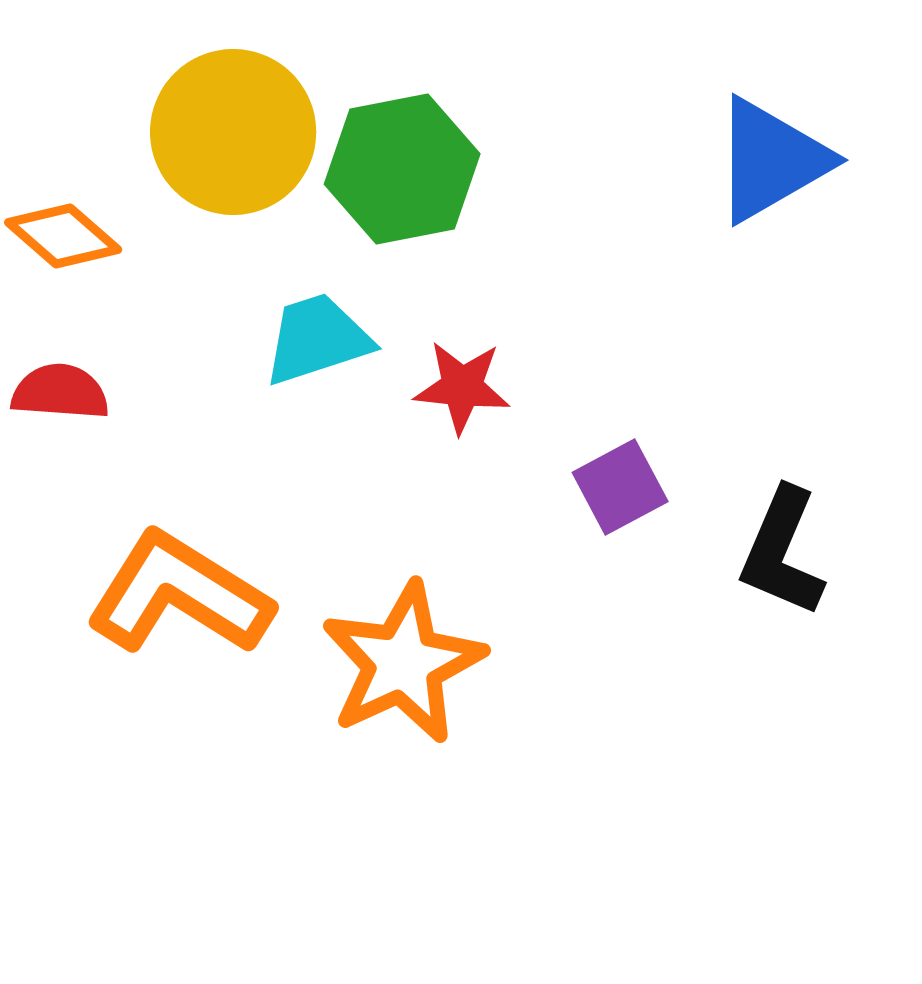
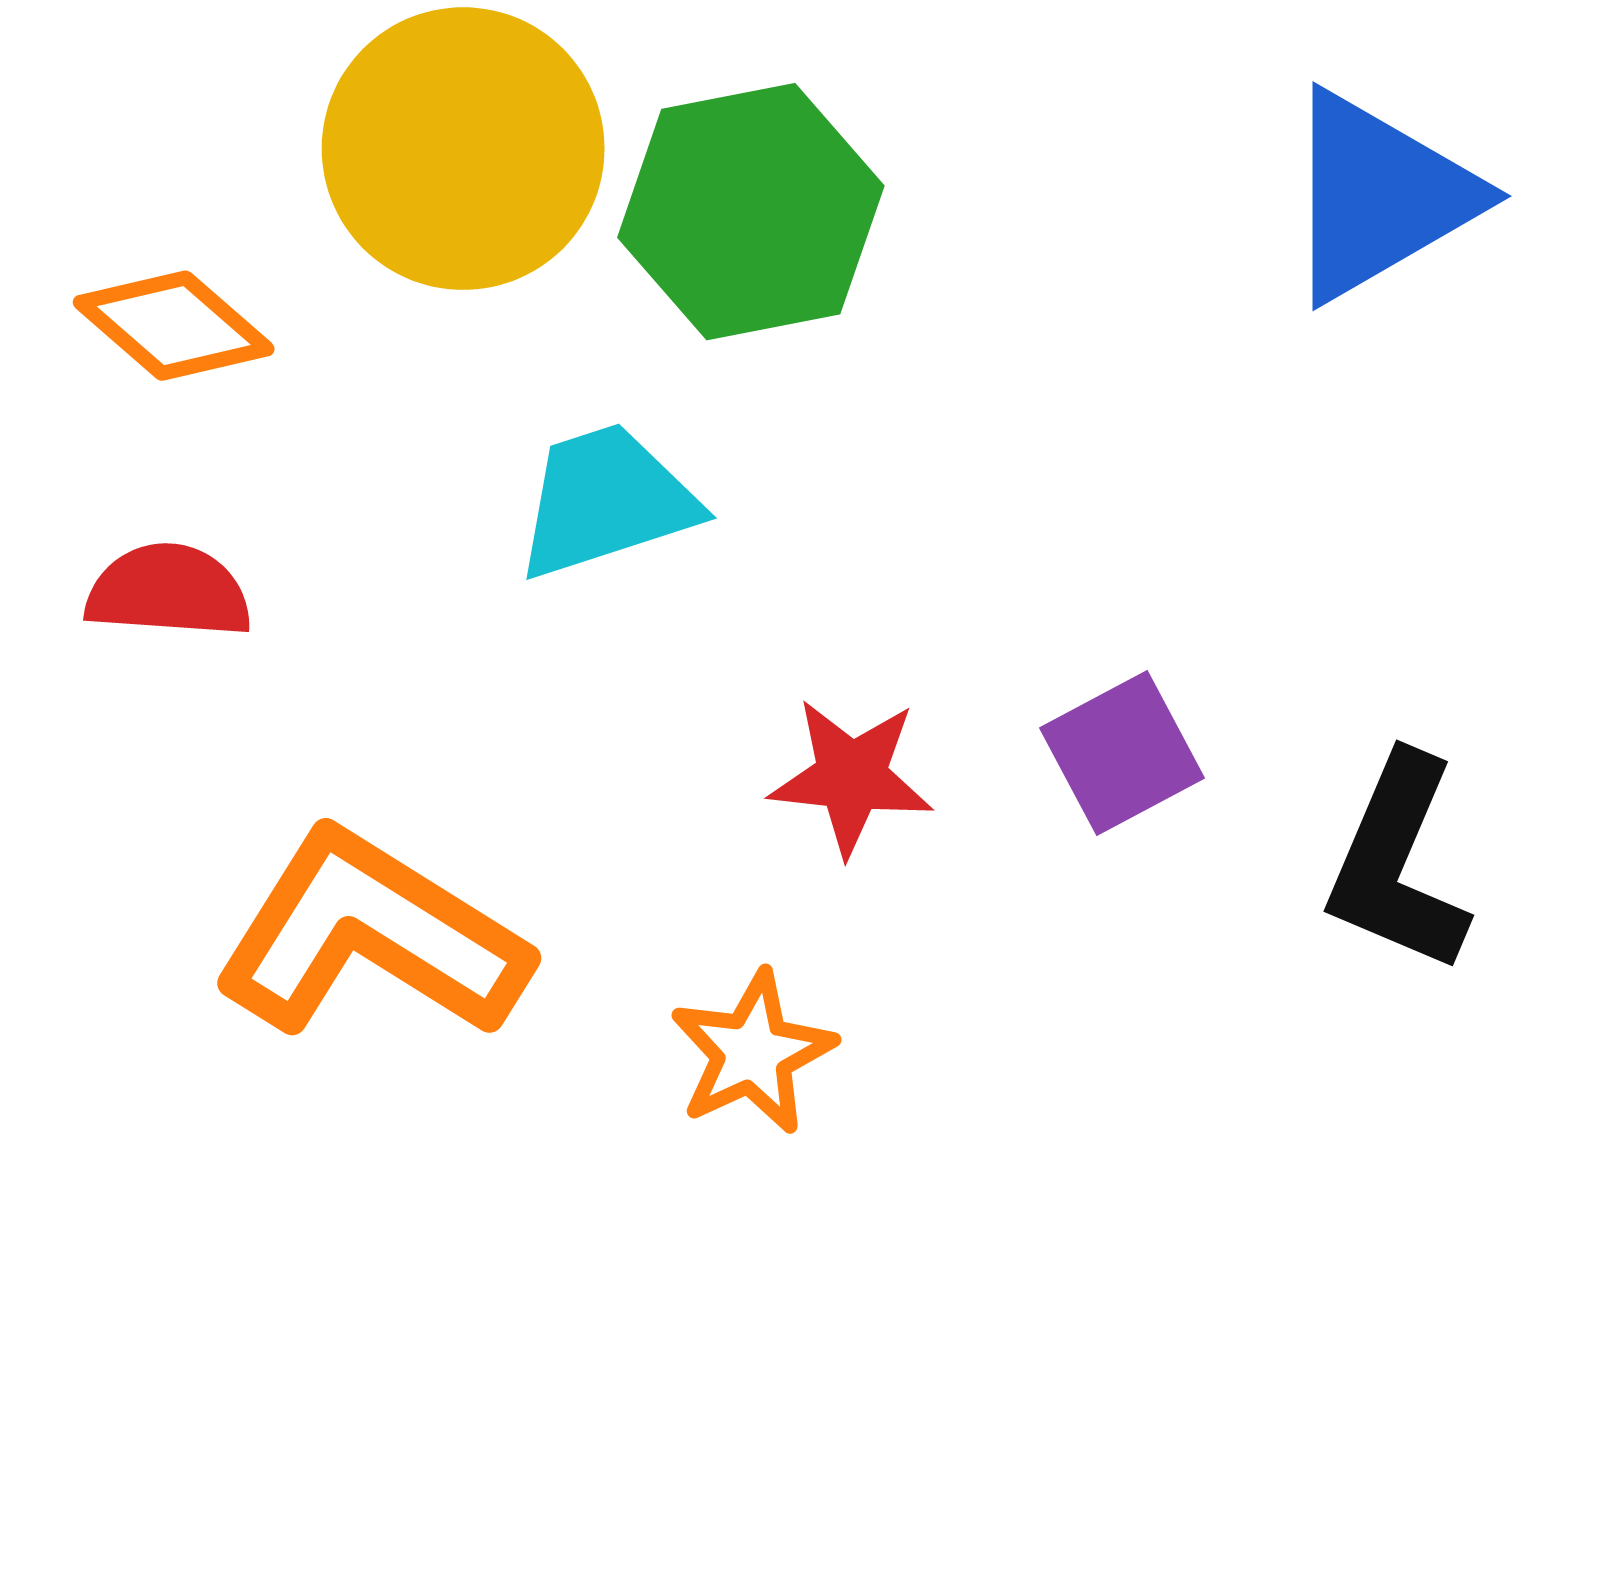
red star: (462, 387) -> (851, 777), moved
orange star: (403, 663) -> (753, 1053), size x0.6

